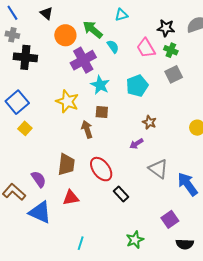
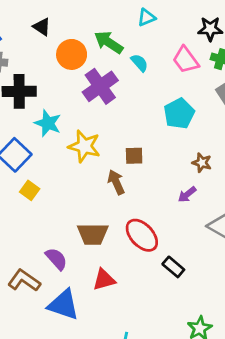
cyan star: (100, 85) -> (48, 123), moved
brown trapezoid: (66, 164) -> (93, 234), turned 90

